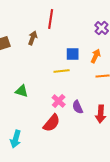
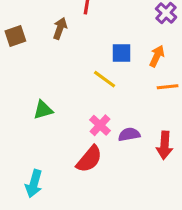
yellow line: (62, 71) -> (105, 79), turned 42
green triangle: (22, 91) -> (43, 110), turned -32
purple semicircle: (78, 107) -> (129, 134), turned 104

